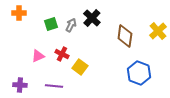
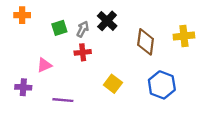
yellow cross: (158, 31) -> (184, 36), turned 36
red cross: (62, 54) -> (83, 52), moved, turned -32
yellow square: (80, 67) -> (113, 84), moved
purple cross: (20, 85) -> (23, 87), moved

